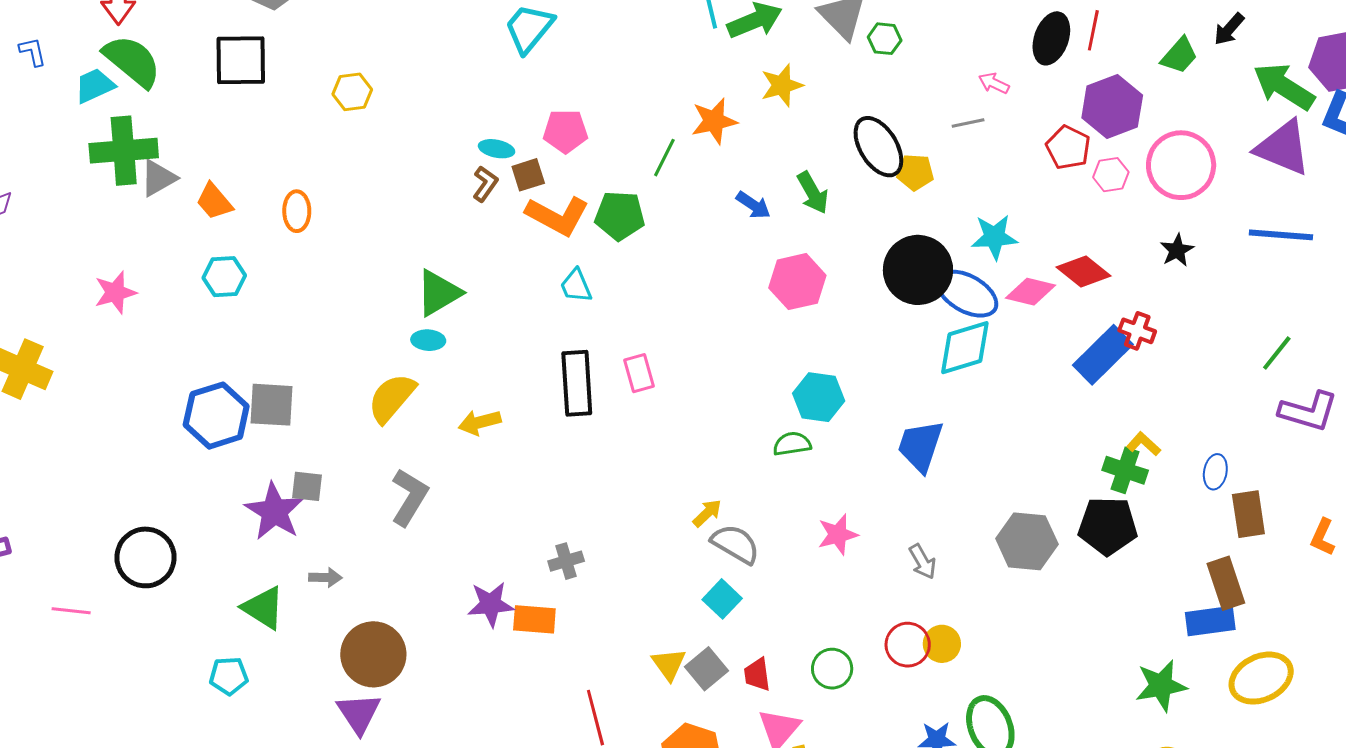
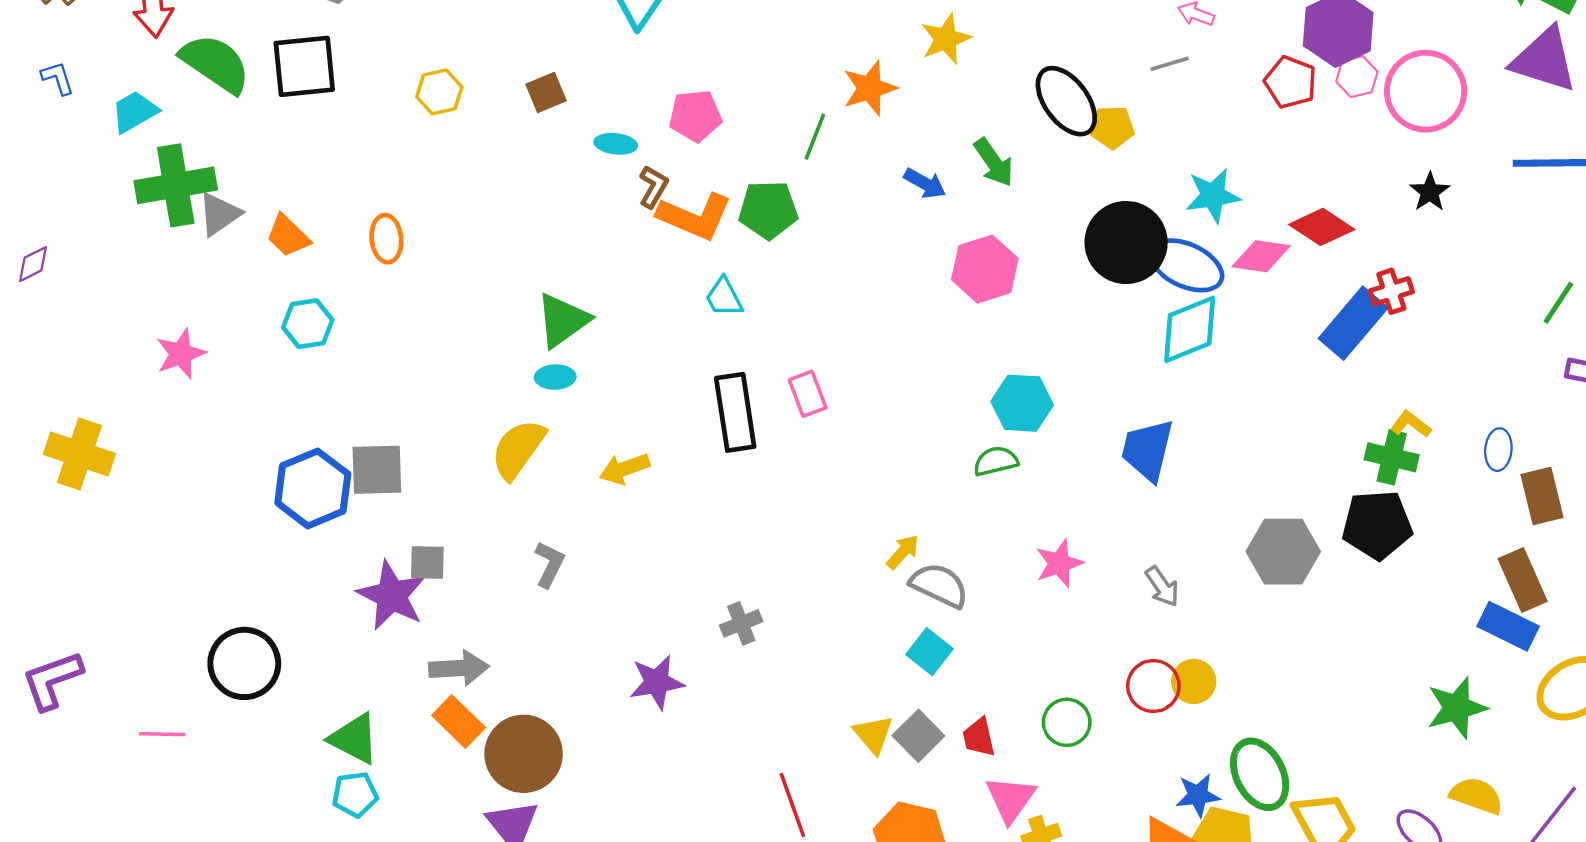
green semicircle: (132, 61) -> (215, 63), moved
brown square: (528, 175) -> (546, 92), moved
pink hexagon: (1111, 175) -> (1357, 77), moved
brown L-shape: (485, 184) -> (653, 187), moved
red cross: (1137, 331) -> (1391, 291), turned -33
gray L-shape: (409, 497) -> (549, 564), size x0.7
gray arrow: (325, 578) -> (459, 668), size x1.5
green triangle: (263, 608) -> (354, 739), moved
orange rectangle: (534, 619) -> (459, 721), moved, turned 45
blue rectangle: (1210, 621) -> (1508, 626), turned 39

